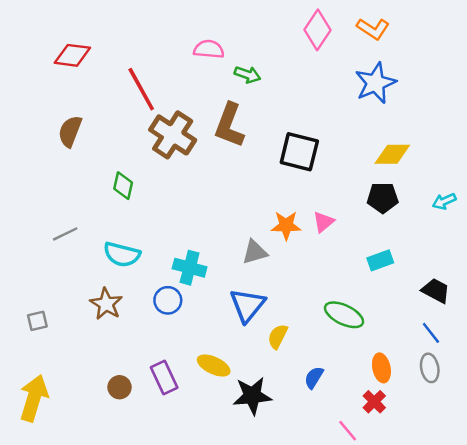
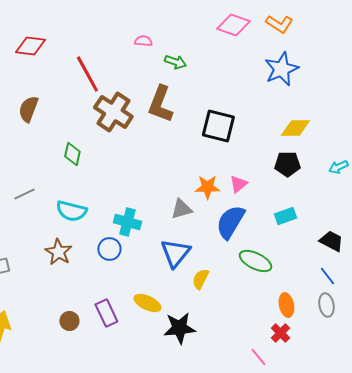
pink diamond: (317, 30) -> (233, 25), turned 76
pink semicircle: (209, 49) -> (143, 41), size x0.7
blue semicircle: (314, 378) -> (230, 222), moved, size x1.8

